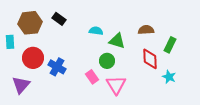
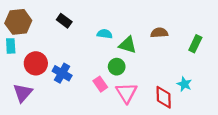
brown hexagon: (30, 23) -> (18, 22), moved
green rectangle: (170, 45) -> (195, 44), moved
red diamond: (150, 59) -> (164, 97), moved

